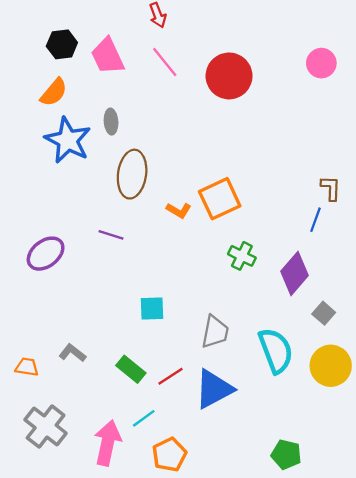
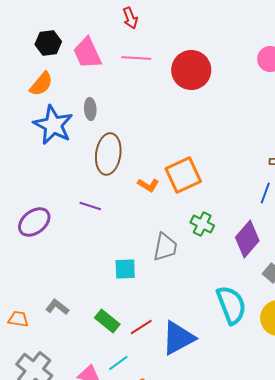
pink line: (165, 62) -> (136, 58), turned -48
gray trapezoid: (215, 332) -> (165, 247), moved

